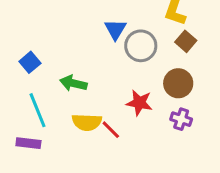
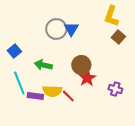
gray circle: (141, 46) -> (56, 29), moved
brown circle: (178, 83) -> (81, 65), moved
red star: (139, 103) -> (87, 78), turned 30
purple rectangle: (28, 143) -> (35, 96), moved

